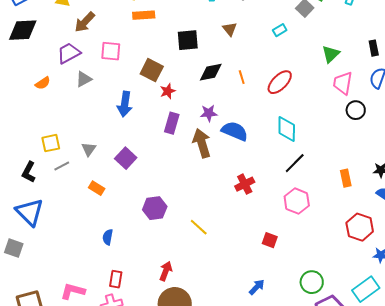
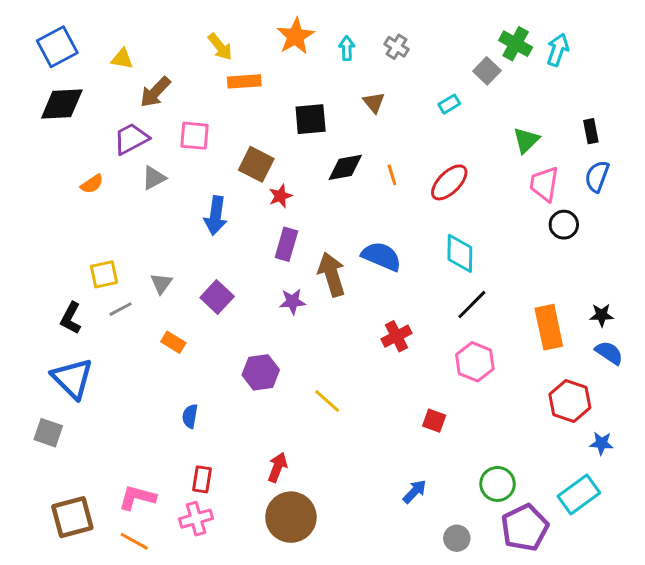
purple star: (209, 113) -> (292, 302), moved
orange rectangle: (346, 178) -> (549, 327), size x1.6

